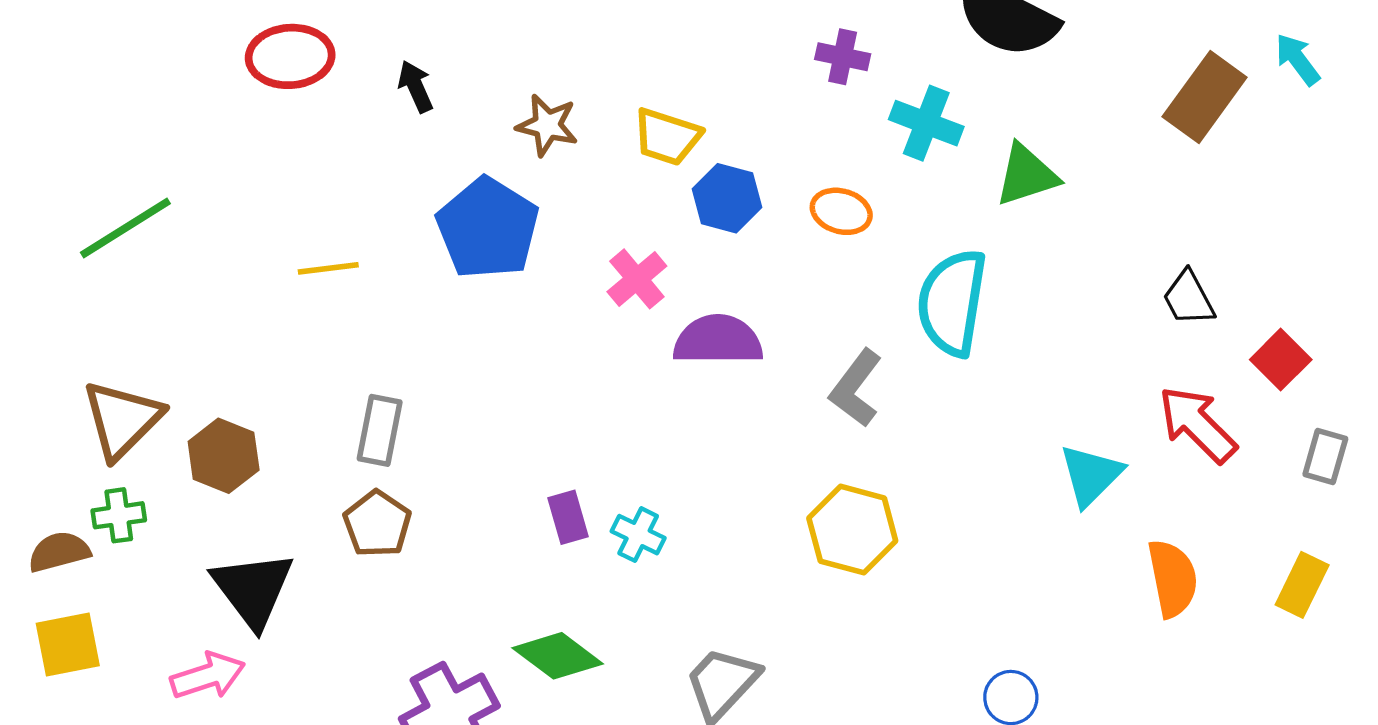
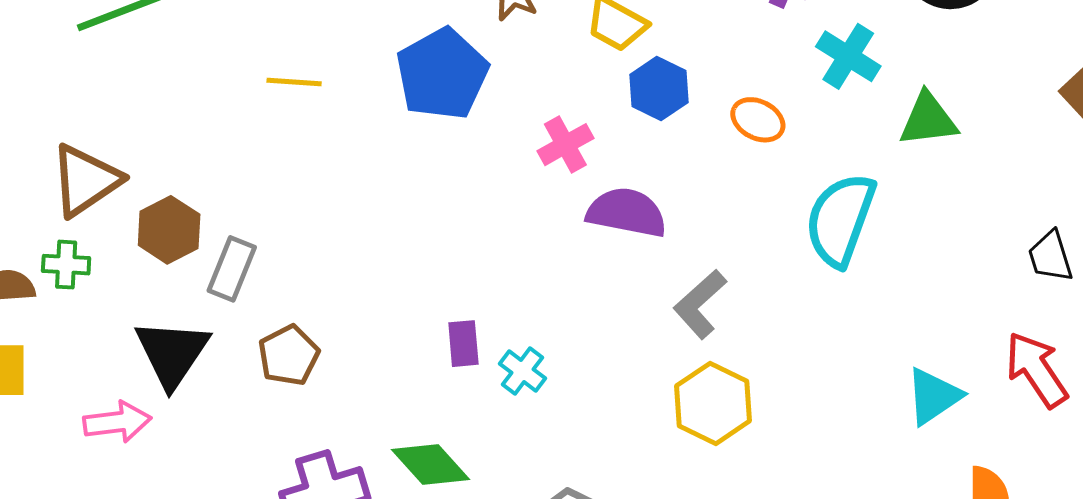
gray L-shape: (856, 388) -> (700, 304), moved
gray rectangle: (380, 430) -> (232, 269), moved
brown pentagon: (377, 524) -> (289, 355), moved

